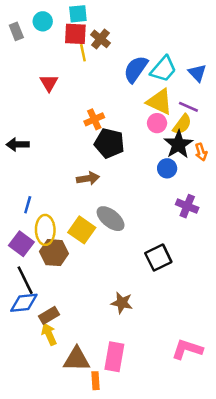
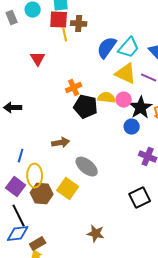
brown cross: (100, 39) -> (79, 24), turned -35
pink circle: (157, 123) -> (124, 100), moved
yellow semicircle: (182, 124) -> (107, 98), moved, turned -120
brown arrow: (88, 178) -> (61, 143), moved
yellow square: (82, 230) -> (68, 189), moved
black square: (158, 258) -> (140, 198), moved

